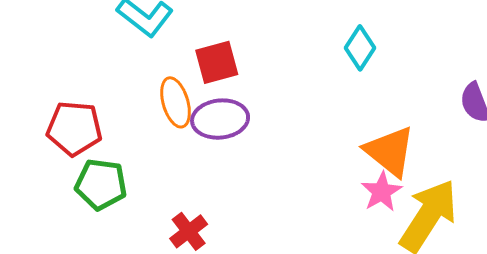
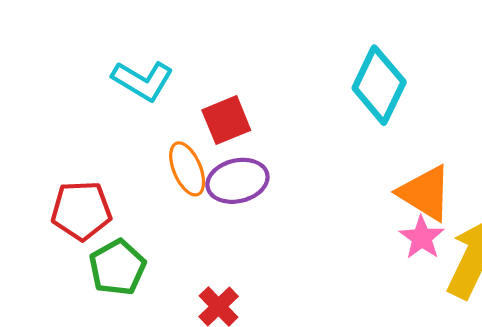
cyan diamond: (360, 48) -> (379, 85), size x1.6
green pentagon: (101, 184) -> (117, 267), turned -30

